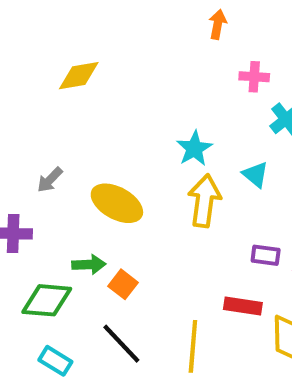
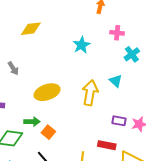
cyan star: (194, 149) -> (81, 45), moved
gray arrow: (50, 180) -> (13, 68), moved, turned -80
yellow ellipse: (117, 203) -> (47, 92), turned -50

